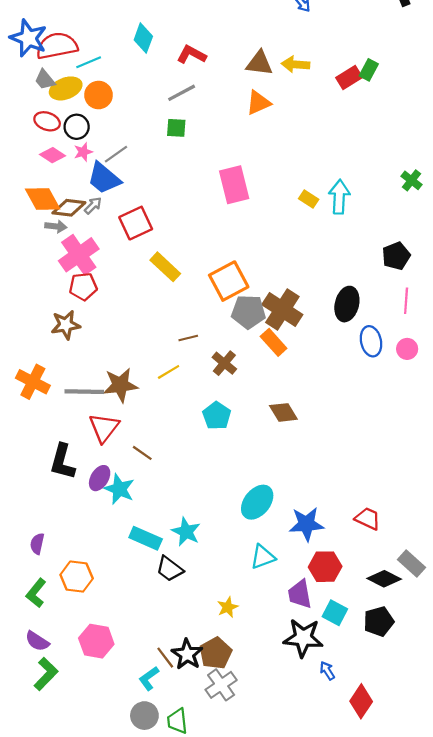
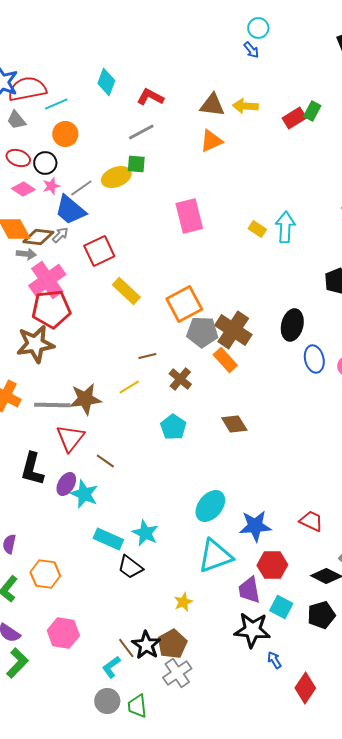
yellow ellipse: (66, 88) -> (116, 177), moved
red pentagon: (83, 287) -> (51, 309), size x1.5
brown star: (66, 325) -> (35, 344), size x1.4
cyan triangle: (263, 557) -> (215, 556), size x1.5

